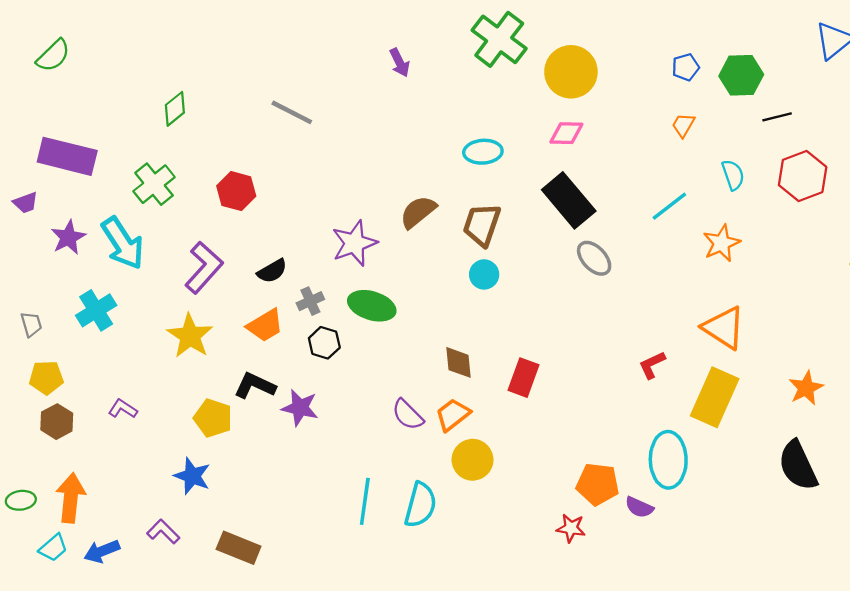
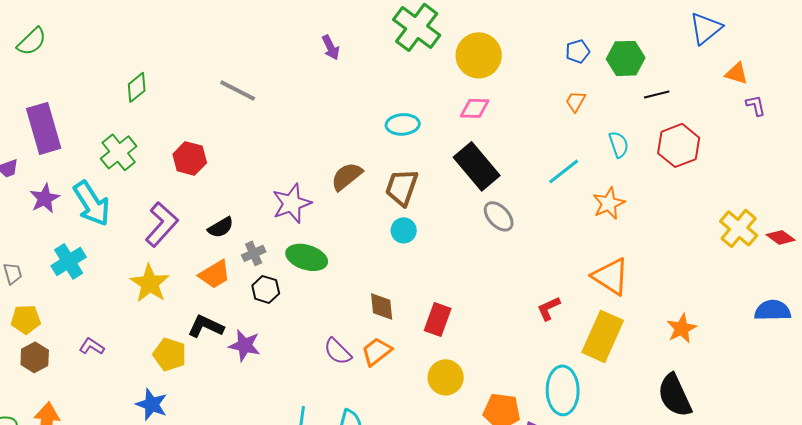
purple rectangle: (67, 156) -> (44, 128), turned 60
yellow circle: (473, 460) -> (446, 377), moved

